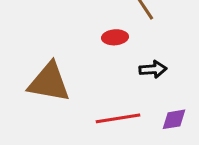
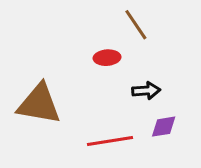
purple diamond: (174, 119) -> (164, 127), moved

